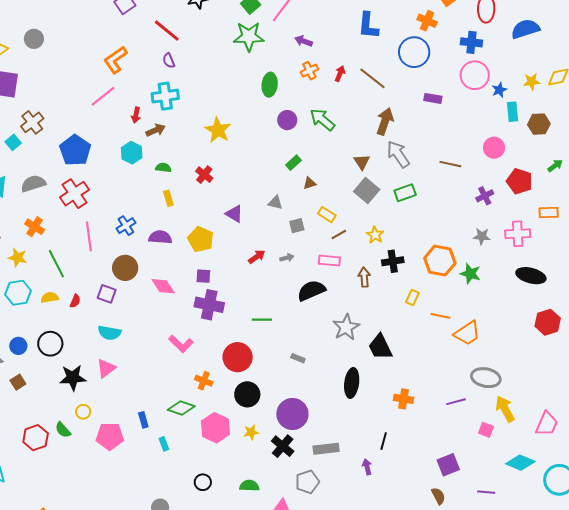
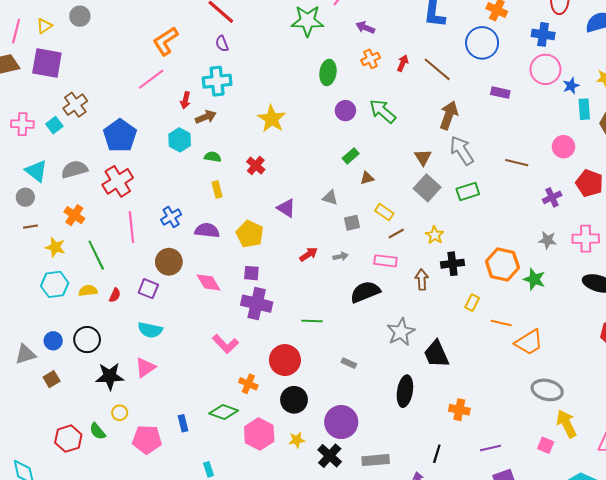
purple line: (456, 402) -> (491, 448), moved
cyan rectangle: (164, 444) -> (208, 469), moved

